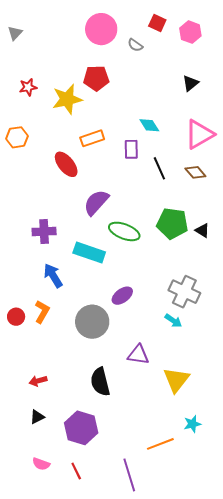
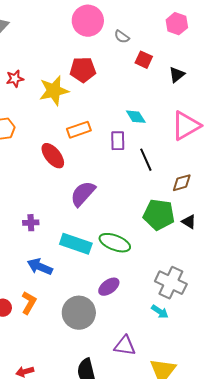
red square: (157, 23) -> (144, 60), moved
brown diamond: (195, 172) -> (182, 183), moved, turned -65
purple cross: (44, 231) -> (31, 223), size x0.7
green ellipse: (124, 231) -> (115, 243), moved
blue arrow: (53, 276) -> (40, 267), turned -35

